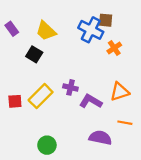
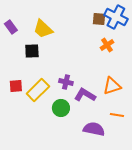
blue cross: (91, 30) -> (116, 17), moved
black square: (34, 54) -> (32, 51), turned -35
red square: (15, 101) -> (16, 86), moved
green circle: (47, 145) -> (61, 108), moved

